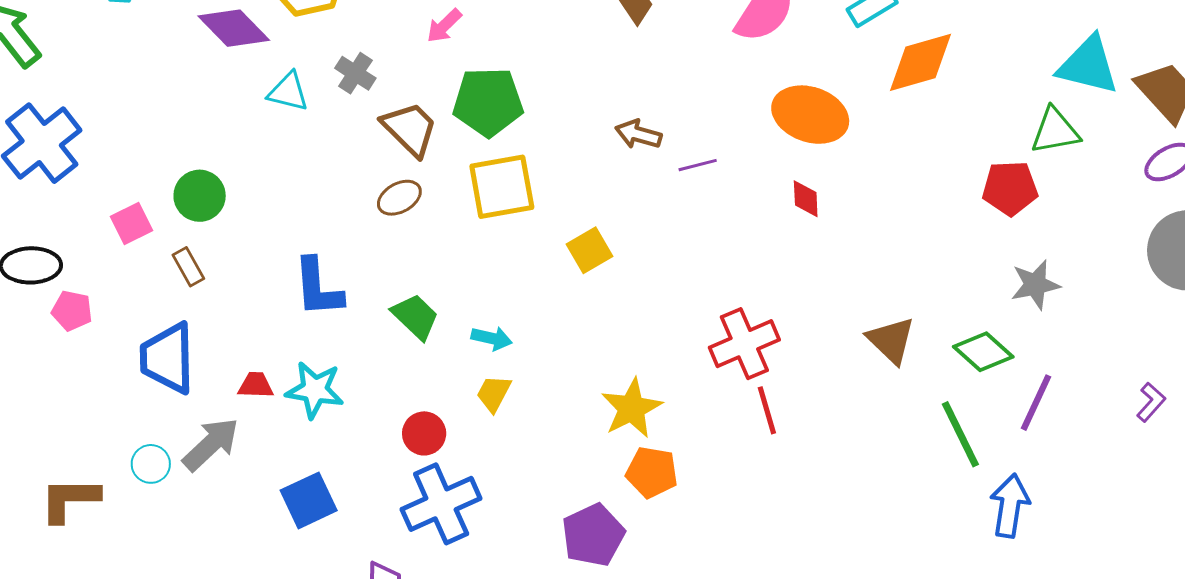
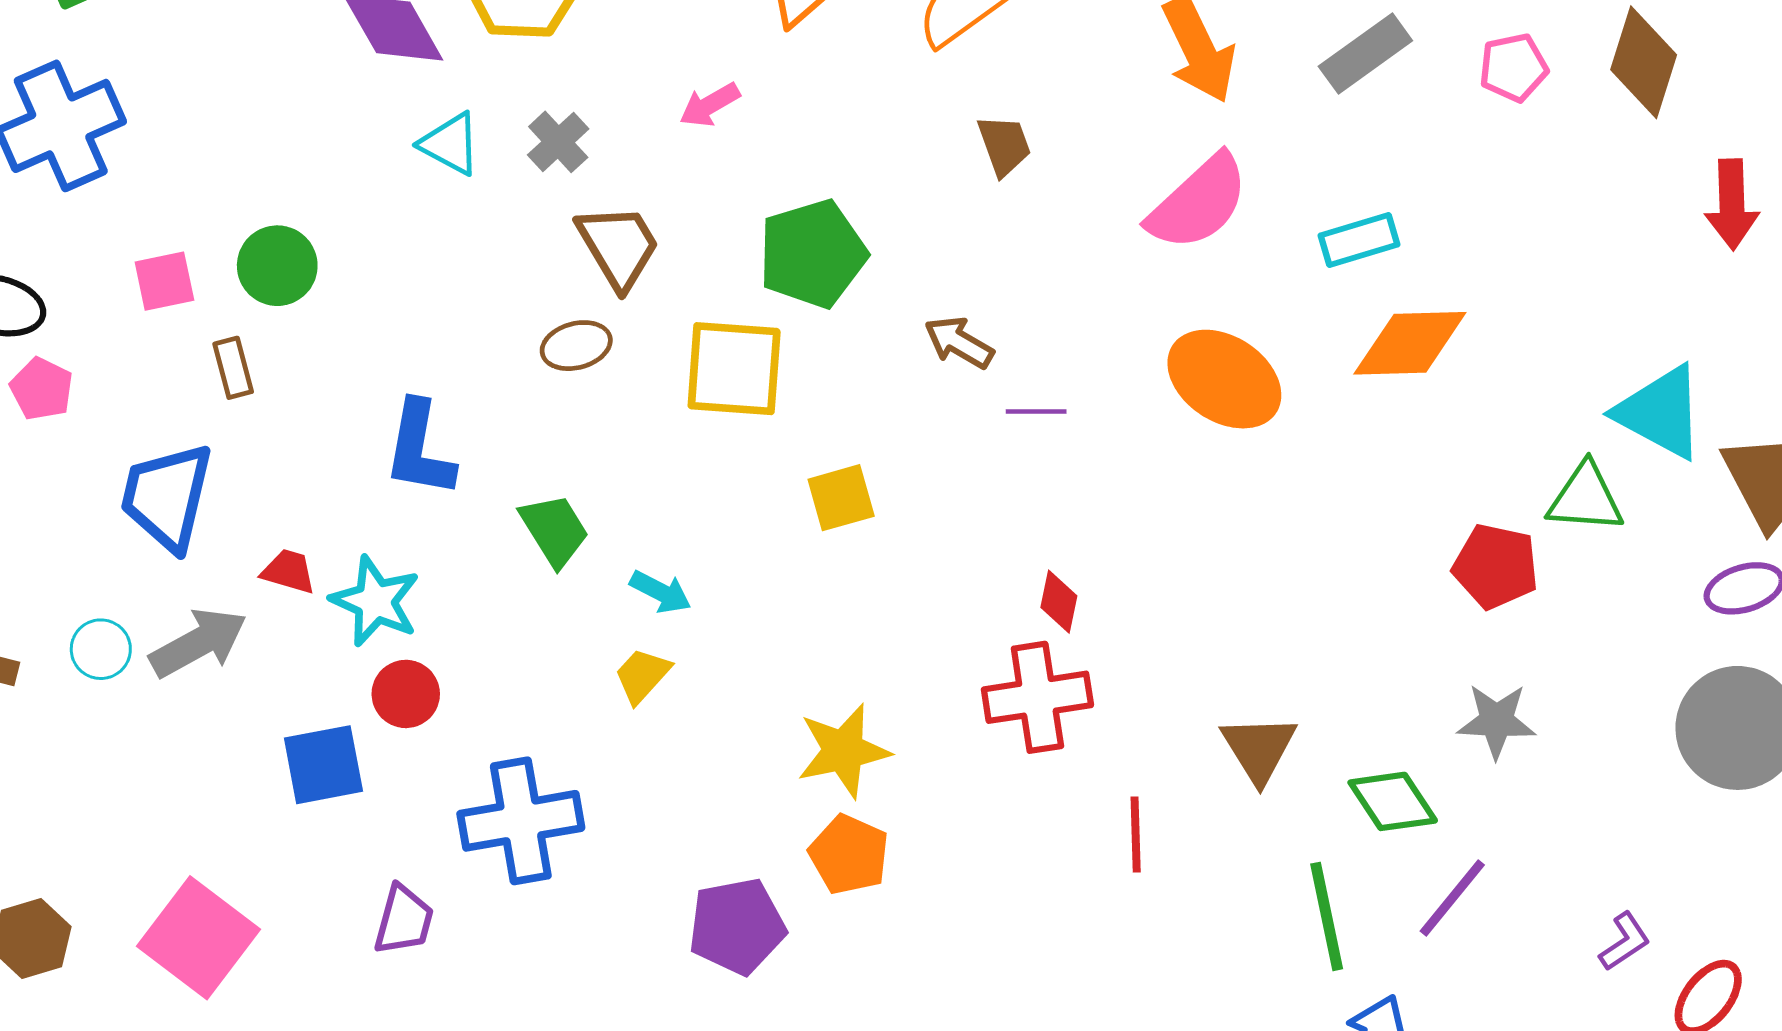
green pentagon: (488, 102) -> (813, 254), moved, turned -30
red diamond: (806, 199) -> (1059, 602), moved
red line: (767, 410) -> (1136, 835), moved
red circle: (424, 433) -> (406, 694), moved

